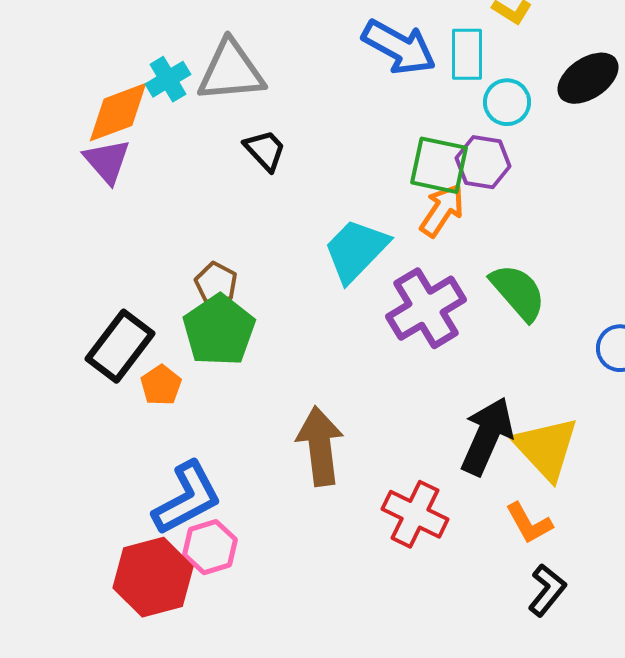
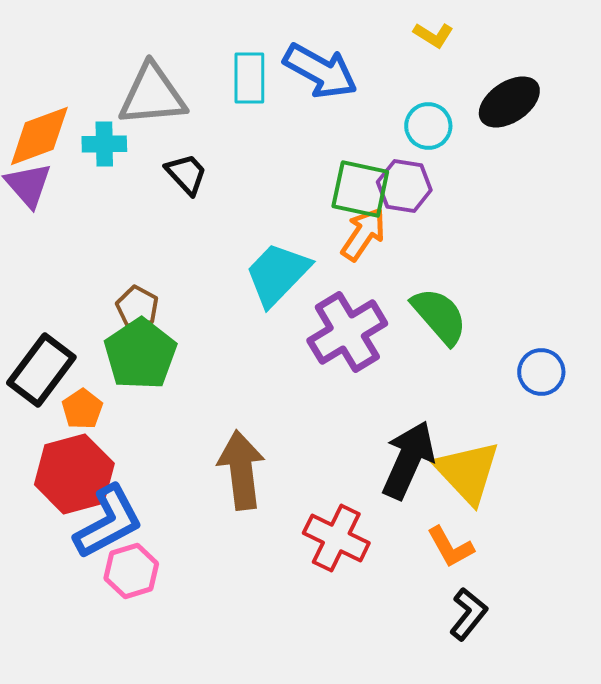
cyan rectangle: (467, 54) -> (249, 78), moved
cyan cross: (168, 79) -> (104, 144), moved, turned 30
red hexagon: (153, 577) -> (74, 474), moved

